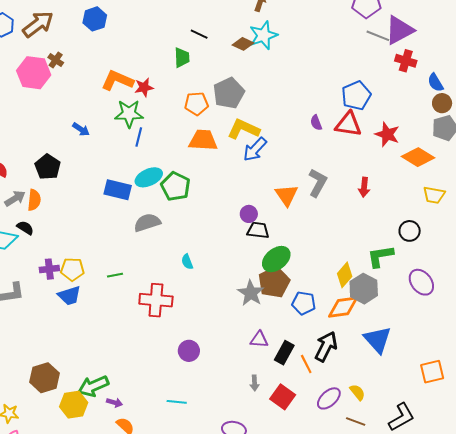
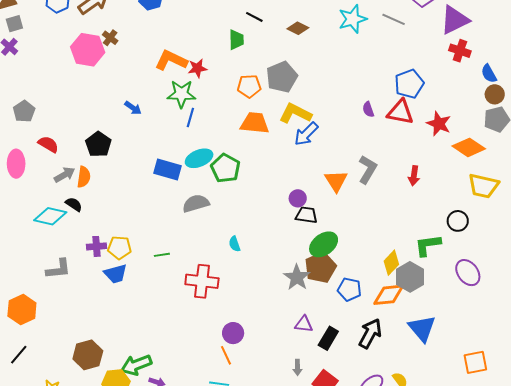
cyan star: (263, 35) -> (353, 19), moved
gray line: (378, 36) -> (394, 19), moved
yellow trapezoid: (434, 195) -> (483, 186), size x1.4
orange line: (306, 364) -> (226, 355), moved

